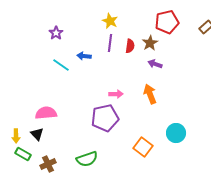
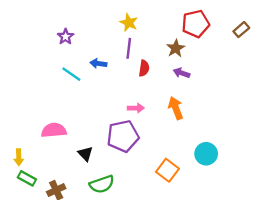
red semicircle: (130, 46) -> (144, 68), moved
black triangle: (37, 134) -> (85, 154), moved

